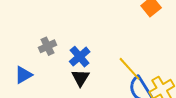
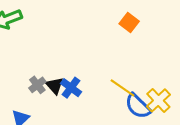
black triangle: (80, 78) -> (55, 86), moved

